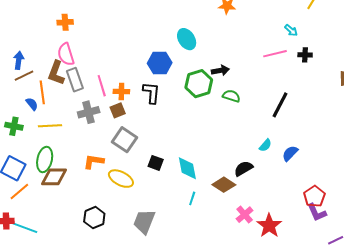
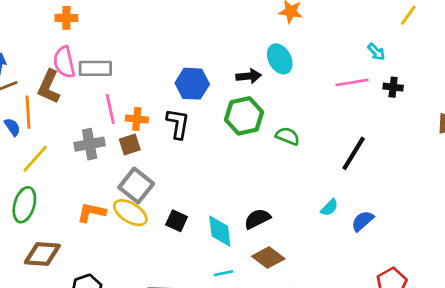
cyan ellipse: (187, 39) -> (280, 59), moved
black arrow: (220, 70) -> (249, 76), moved
gray rectangle: (75, 80) -> (95, 68), moved, turned -75
yellow line: (50, 126) -> (35, 159), turned -50
black semicircle: (243, 168) -> (257, 219), moved
brown diamond: (54, 177) -> (42, 254), moved
yellow ellipse: (121, 179) -> (130, 213), moved
cyan line: (192, 198) -> (223, 273), turned 56

